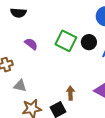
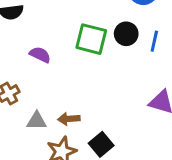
brown arrow: (70, 93) -> (69, 119), moved, turned -80

